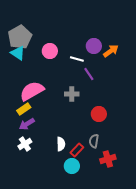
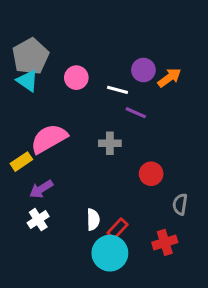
purple line: (89, 74) -> (136, 113), turned -32
yellow rectangle: (24, 109) -> (21, 162), moved
gray semicircle: (94, 141) -> (180, 204), moved
cyan circle: (72, 166) -> (110, 253), size x1.5

